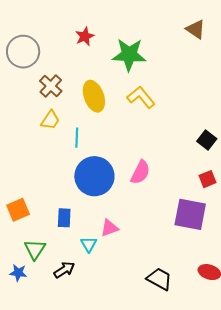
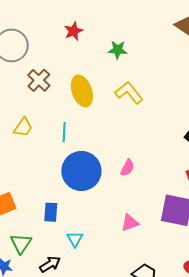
green star: (129, 55) -> (118, 50), size x0.6
yellow trapezoid: (50, 120) -> (23, 127), moved
pink semicircle: (140, 172) -> (127, 168), size x0.7
pink triangle: (109, 228) -> (130, 223), moved

